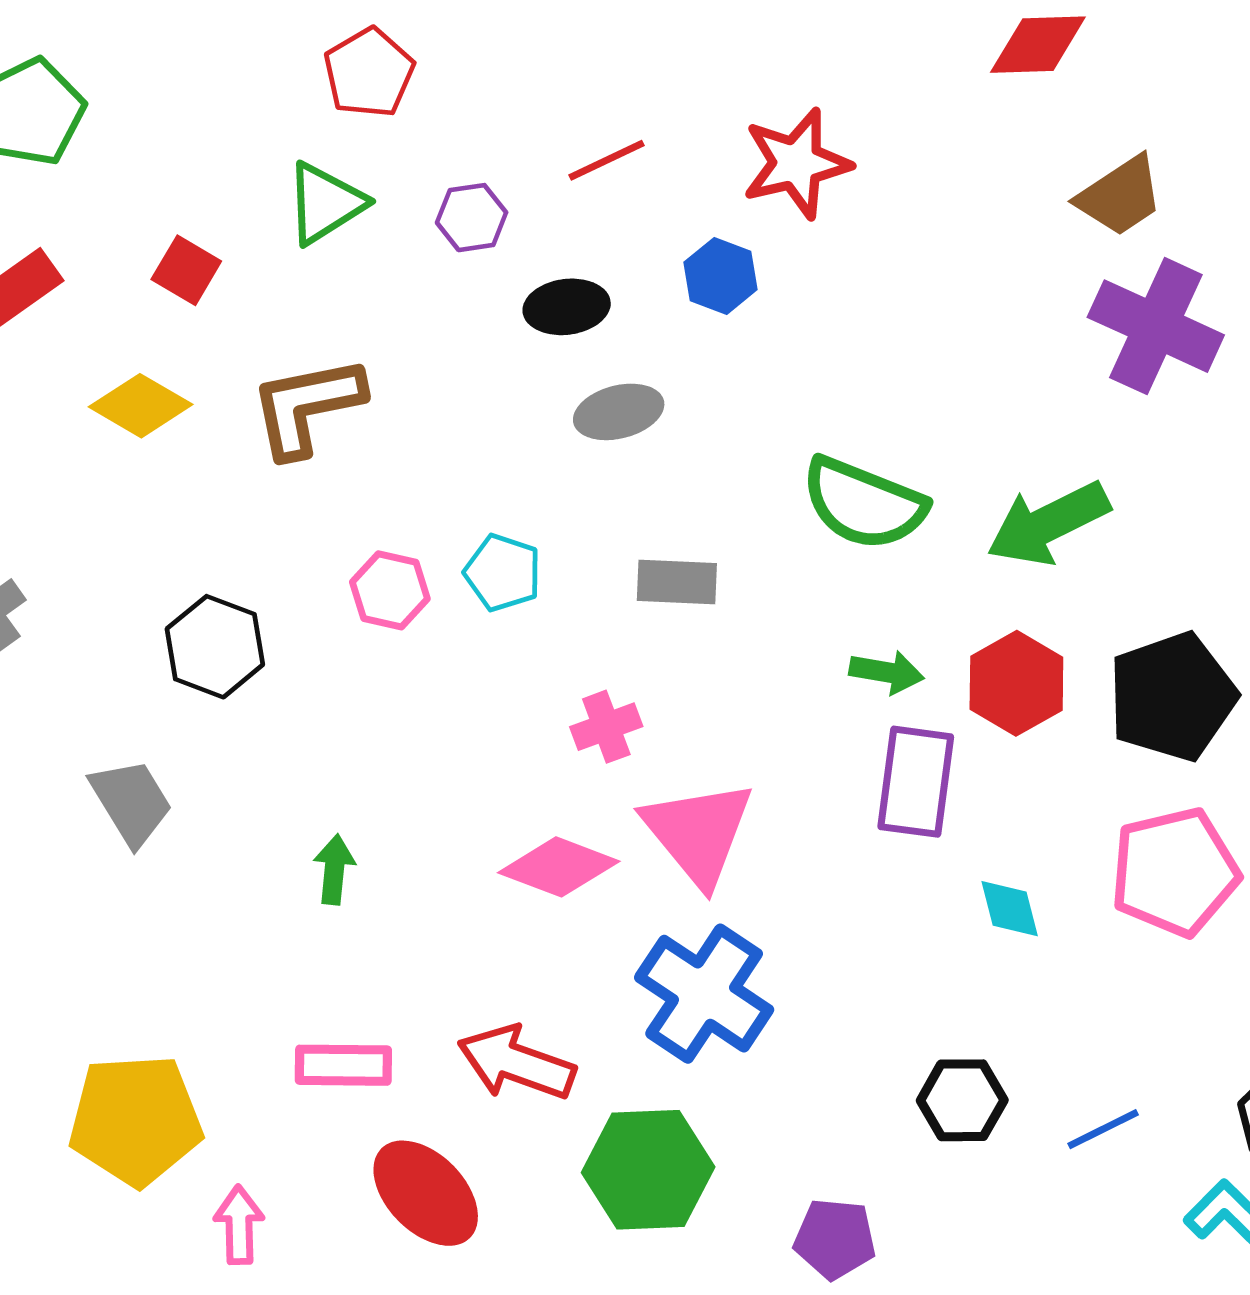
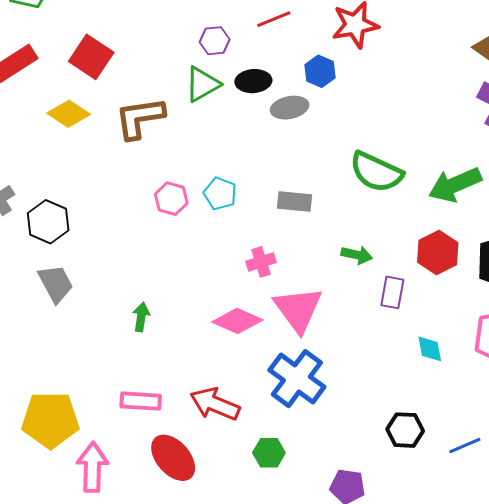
green triangle: (325, 203) -> (202, 84), moved
red square: (186, 270) -> (91, 57), size x1.5
gray ellipse: (619, 412) -> (290, 108), moved
black hexagon: (215, 647) -> (48, 222), moved
green arrow: (887, 672) -> (357, 255), moved
purple rectangle: (916, 782) -> (392, 292), size x0.7
green hexagon: (648, 1170) -> (269, 453), size x0.6
pink arrow: (239, 1225) -> (92, 467), size x1.5

